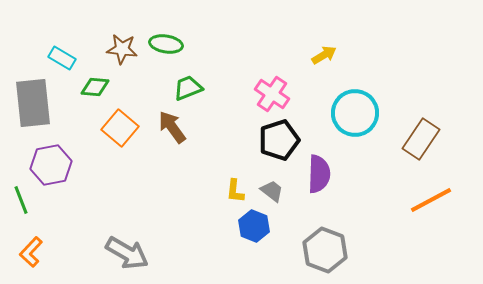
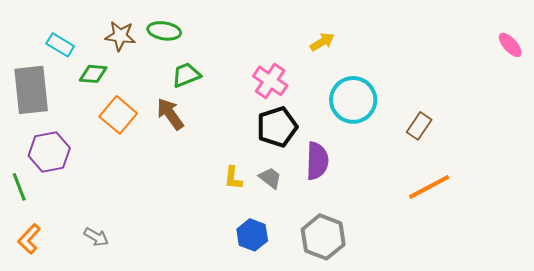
brown rectangle: (421, 139) -> (419, 126), size x0.7
blue hexagon: (254, 226) -> (252, 235), moved
gray arrow: (127, 253) -> (96, 237), moved, size x0.6

